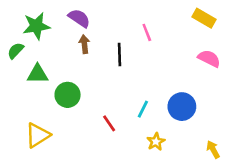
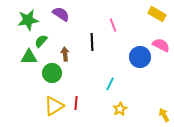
brown arrow: (84, 44) -> (65, 54), moved
green semicircle: (16, 51) -> (41, 41), moved
blue circle: (182, 107) -> (140, 57), moved
red line: (109, 123) -> (76, 103), moved, turned 40
yellow triangle: (38, 135) -> (54, 106), moved

